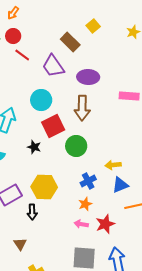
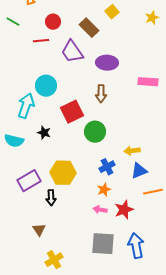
red circle: (13, 36) -> (53, 22), moved
red line: (22, 55) -> (41, 41), turned -42
cyan circle: (41, 100) -> (46, 86), moved
brown arrow: (82, 108) -> (101, 94), size x0.7
black star: (34, 147) -> (44, 133), moved

